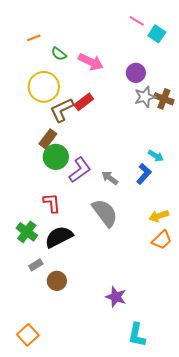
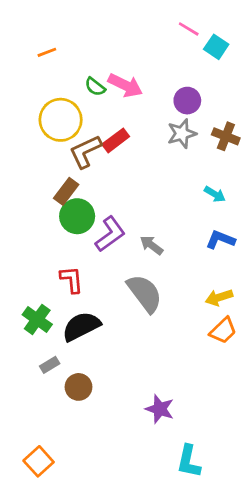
green semicircle: (59, 54) -> (95, 87), moved
gray star: (145, 97) -> (182, 134), moved
cyan arrow: (156, 156) -> (215, 194), moved
blue L-shape: (144, 174) -> (220, 240), moved, turned -110

